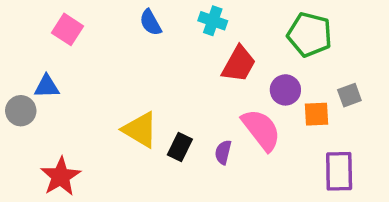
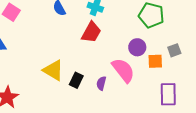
red trapezoid: (239, 64) -> (91, 32), moved

